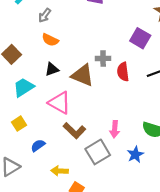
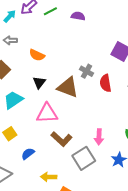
gray arrow: (45, 15) -> (10, 40), moved, turned 56
gray cross: (103, 58) -> (87, 71), turned 32
black triangle: (52, 69) -> (39, 82), turned -32
pink triangle: (60, 103) -> (47, 113), turned -30

